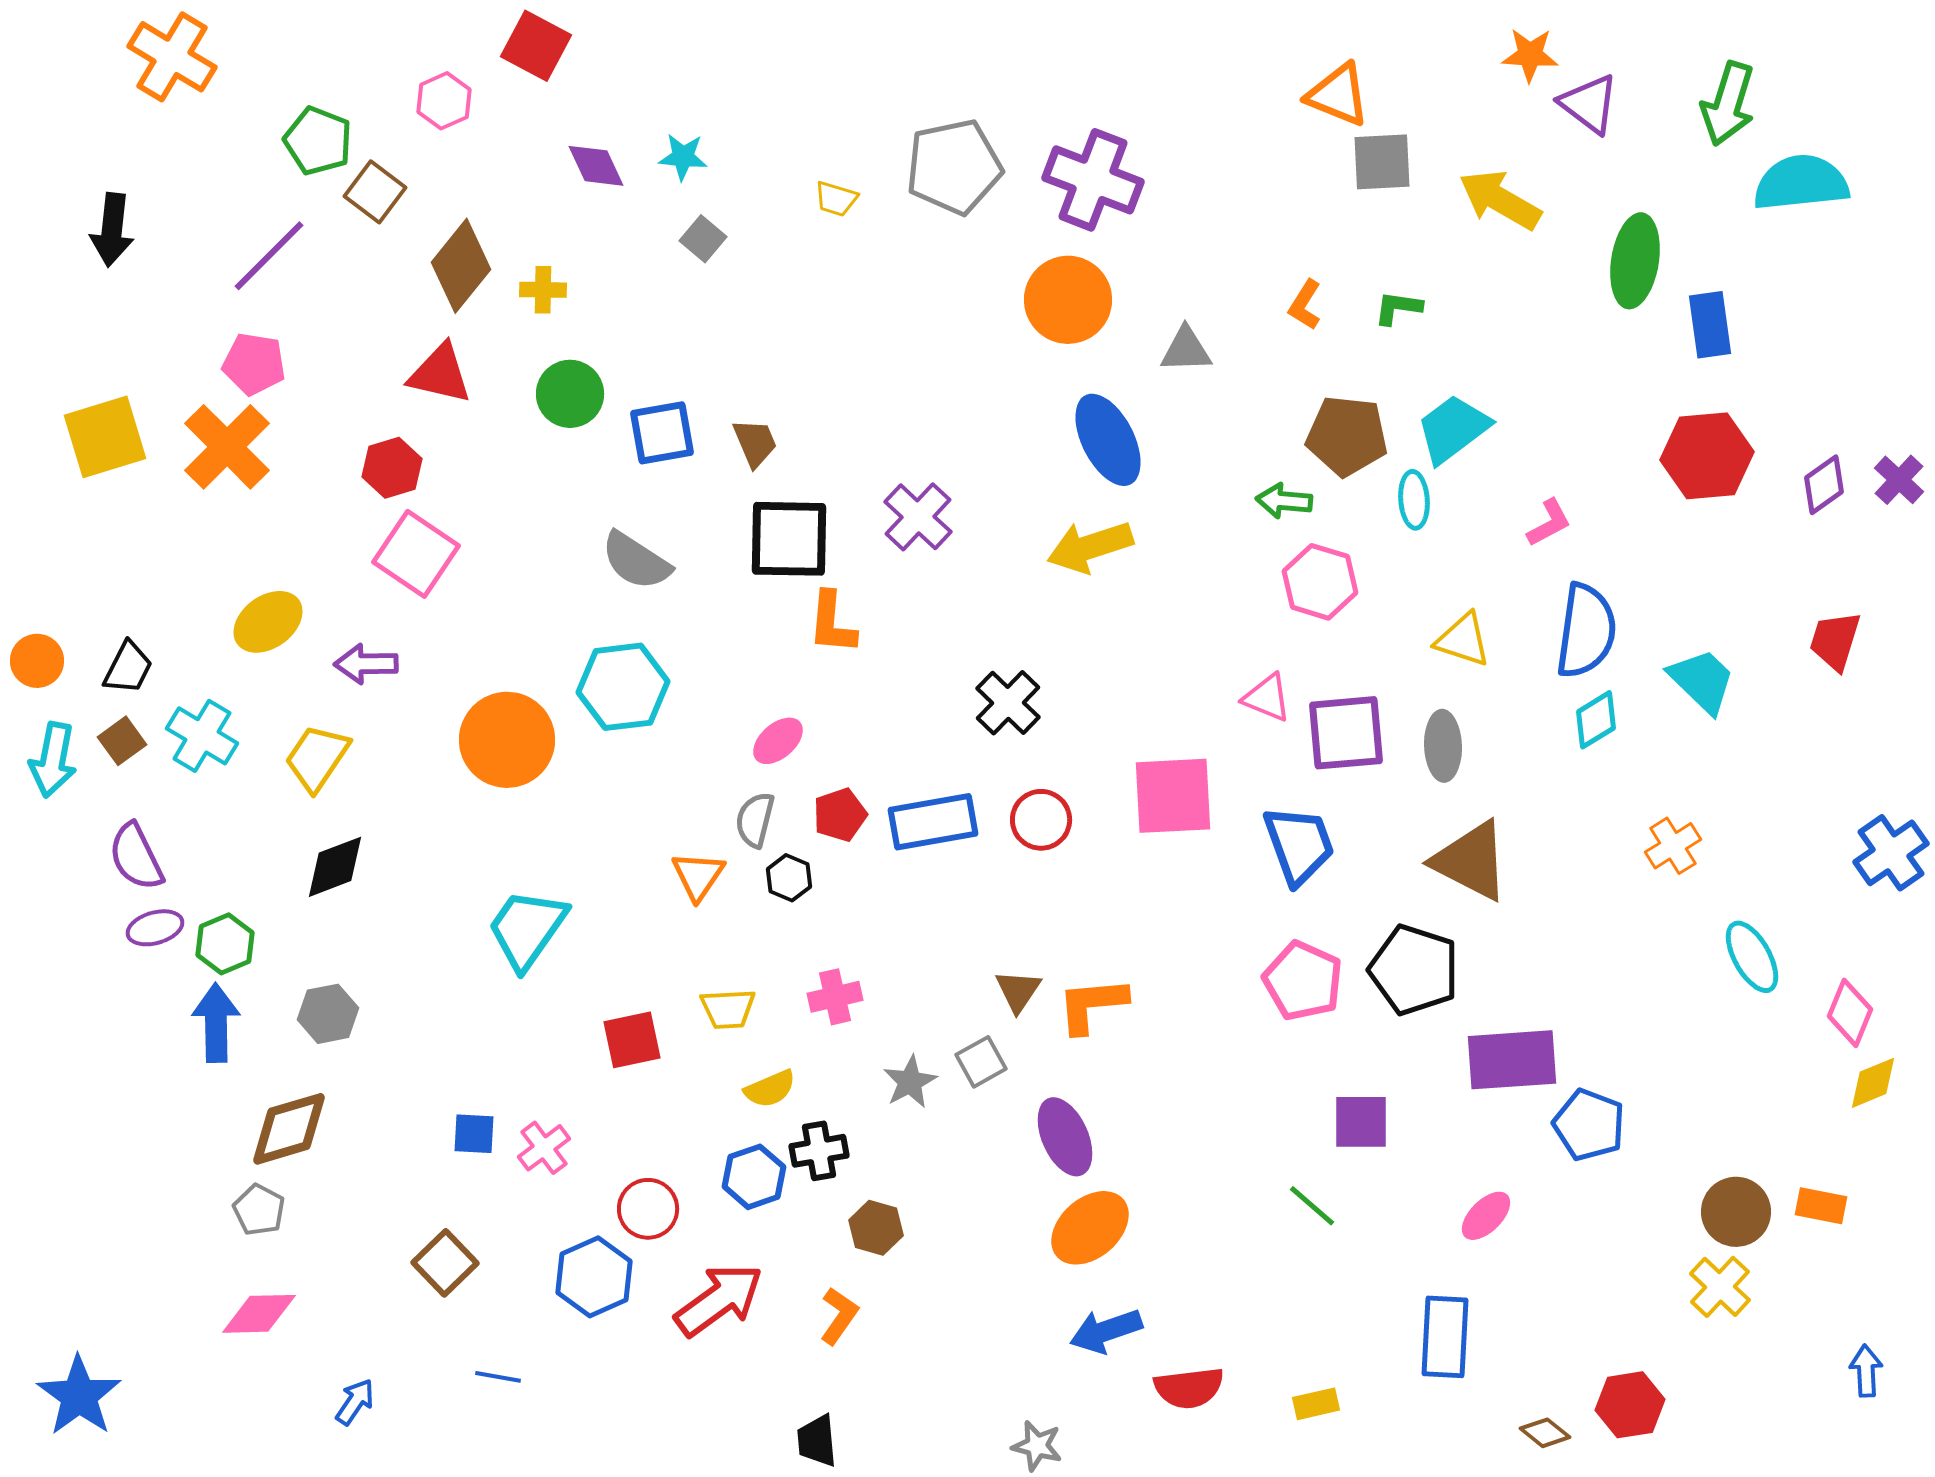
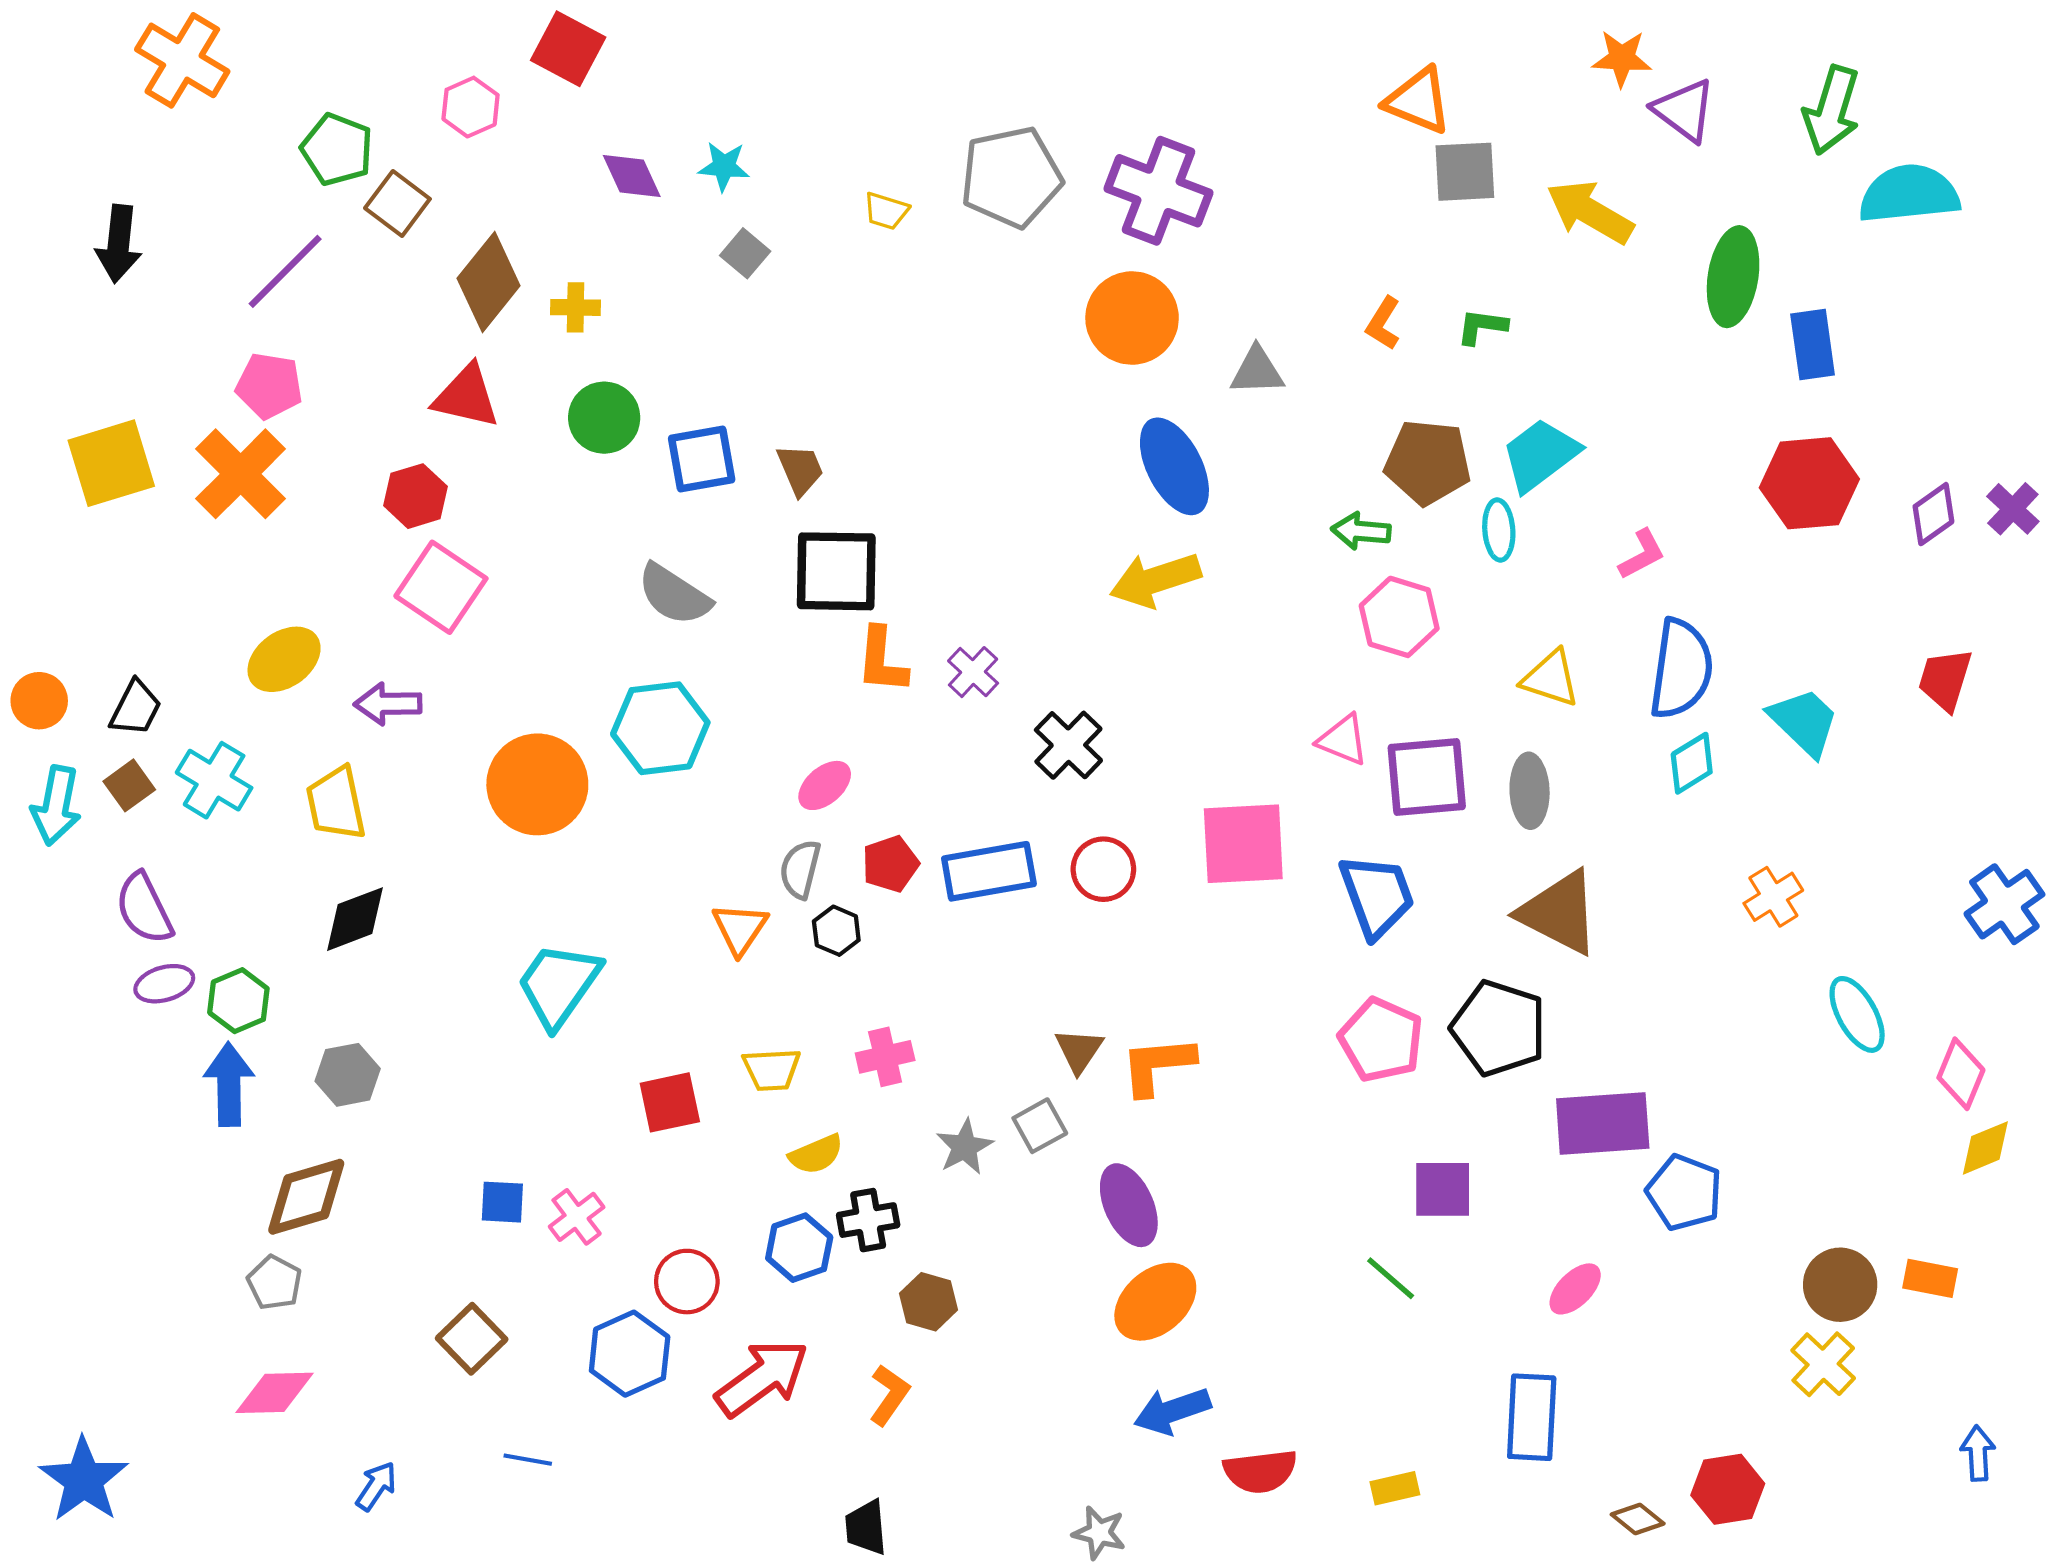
purple cross: (918, 517) -> (973, 672), moved, size x0.7
yellow trapezoid: (317, 758) -> (336, 803), turned -46

